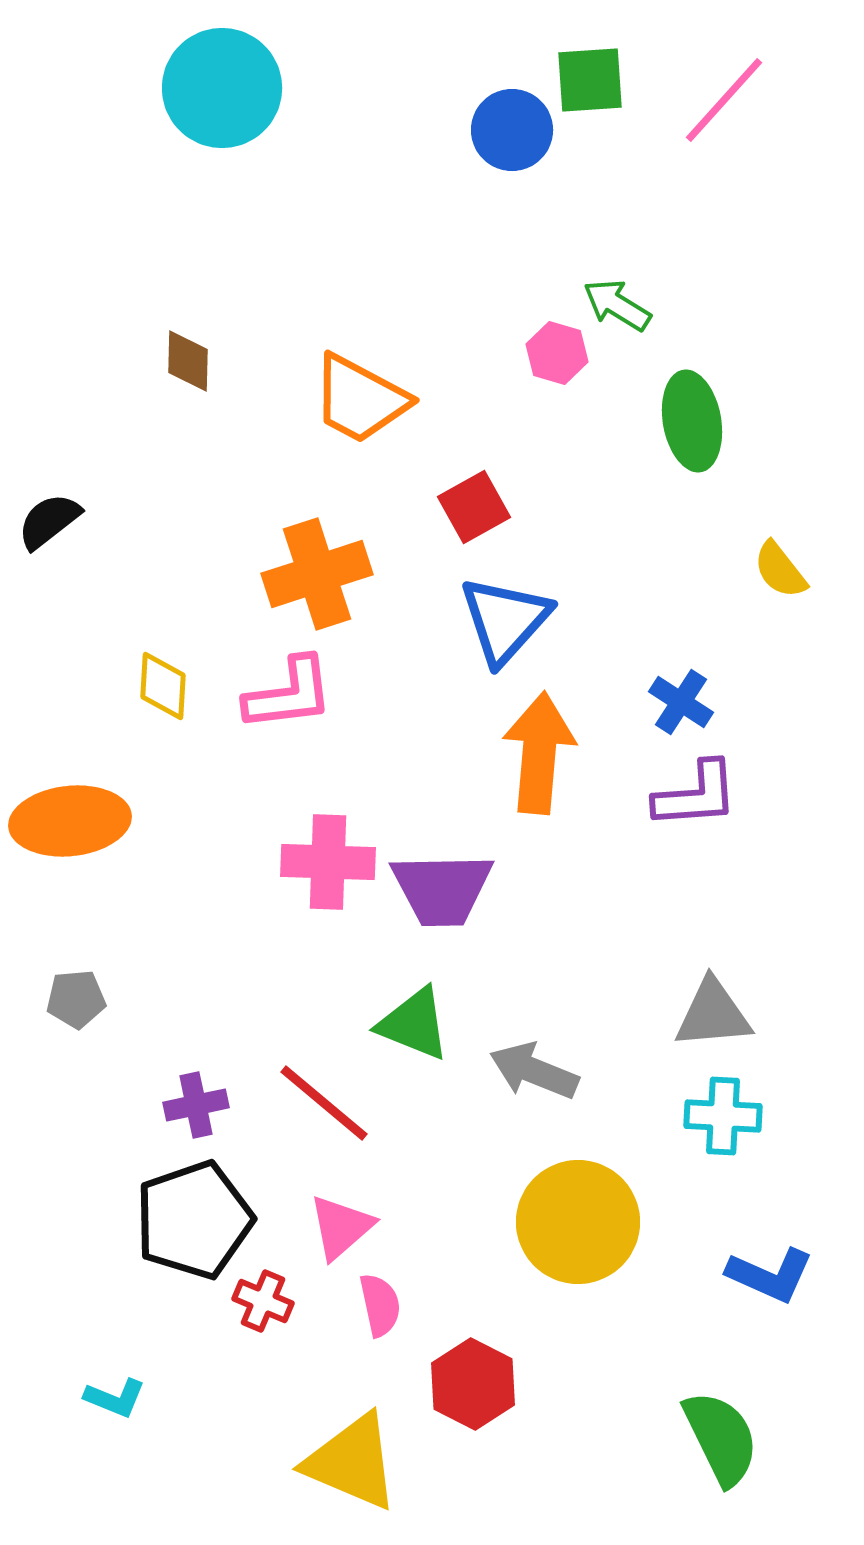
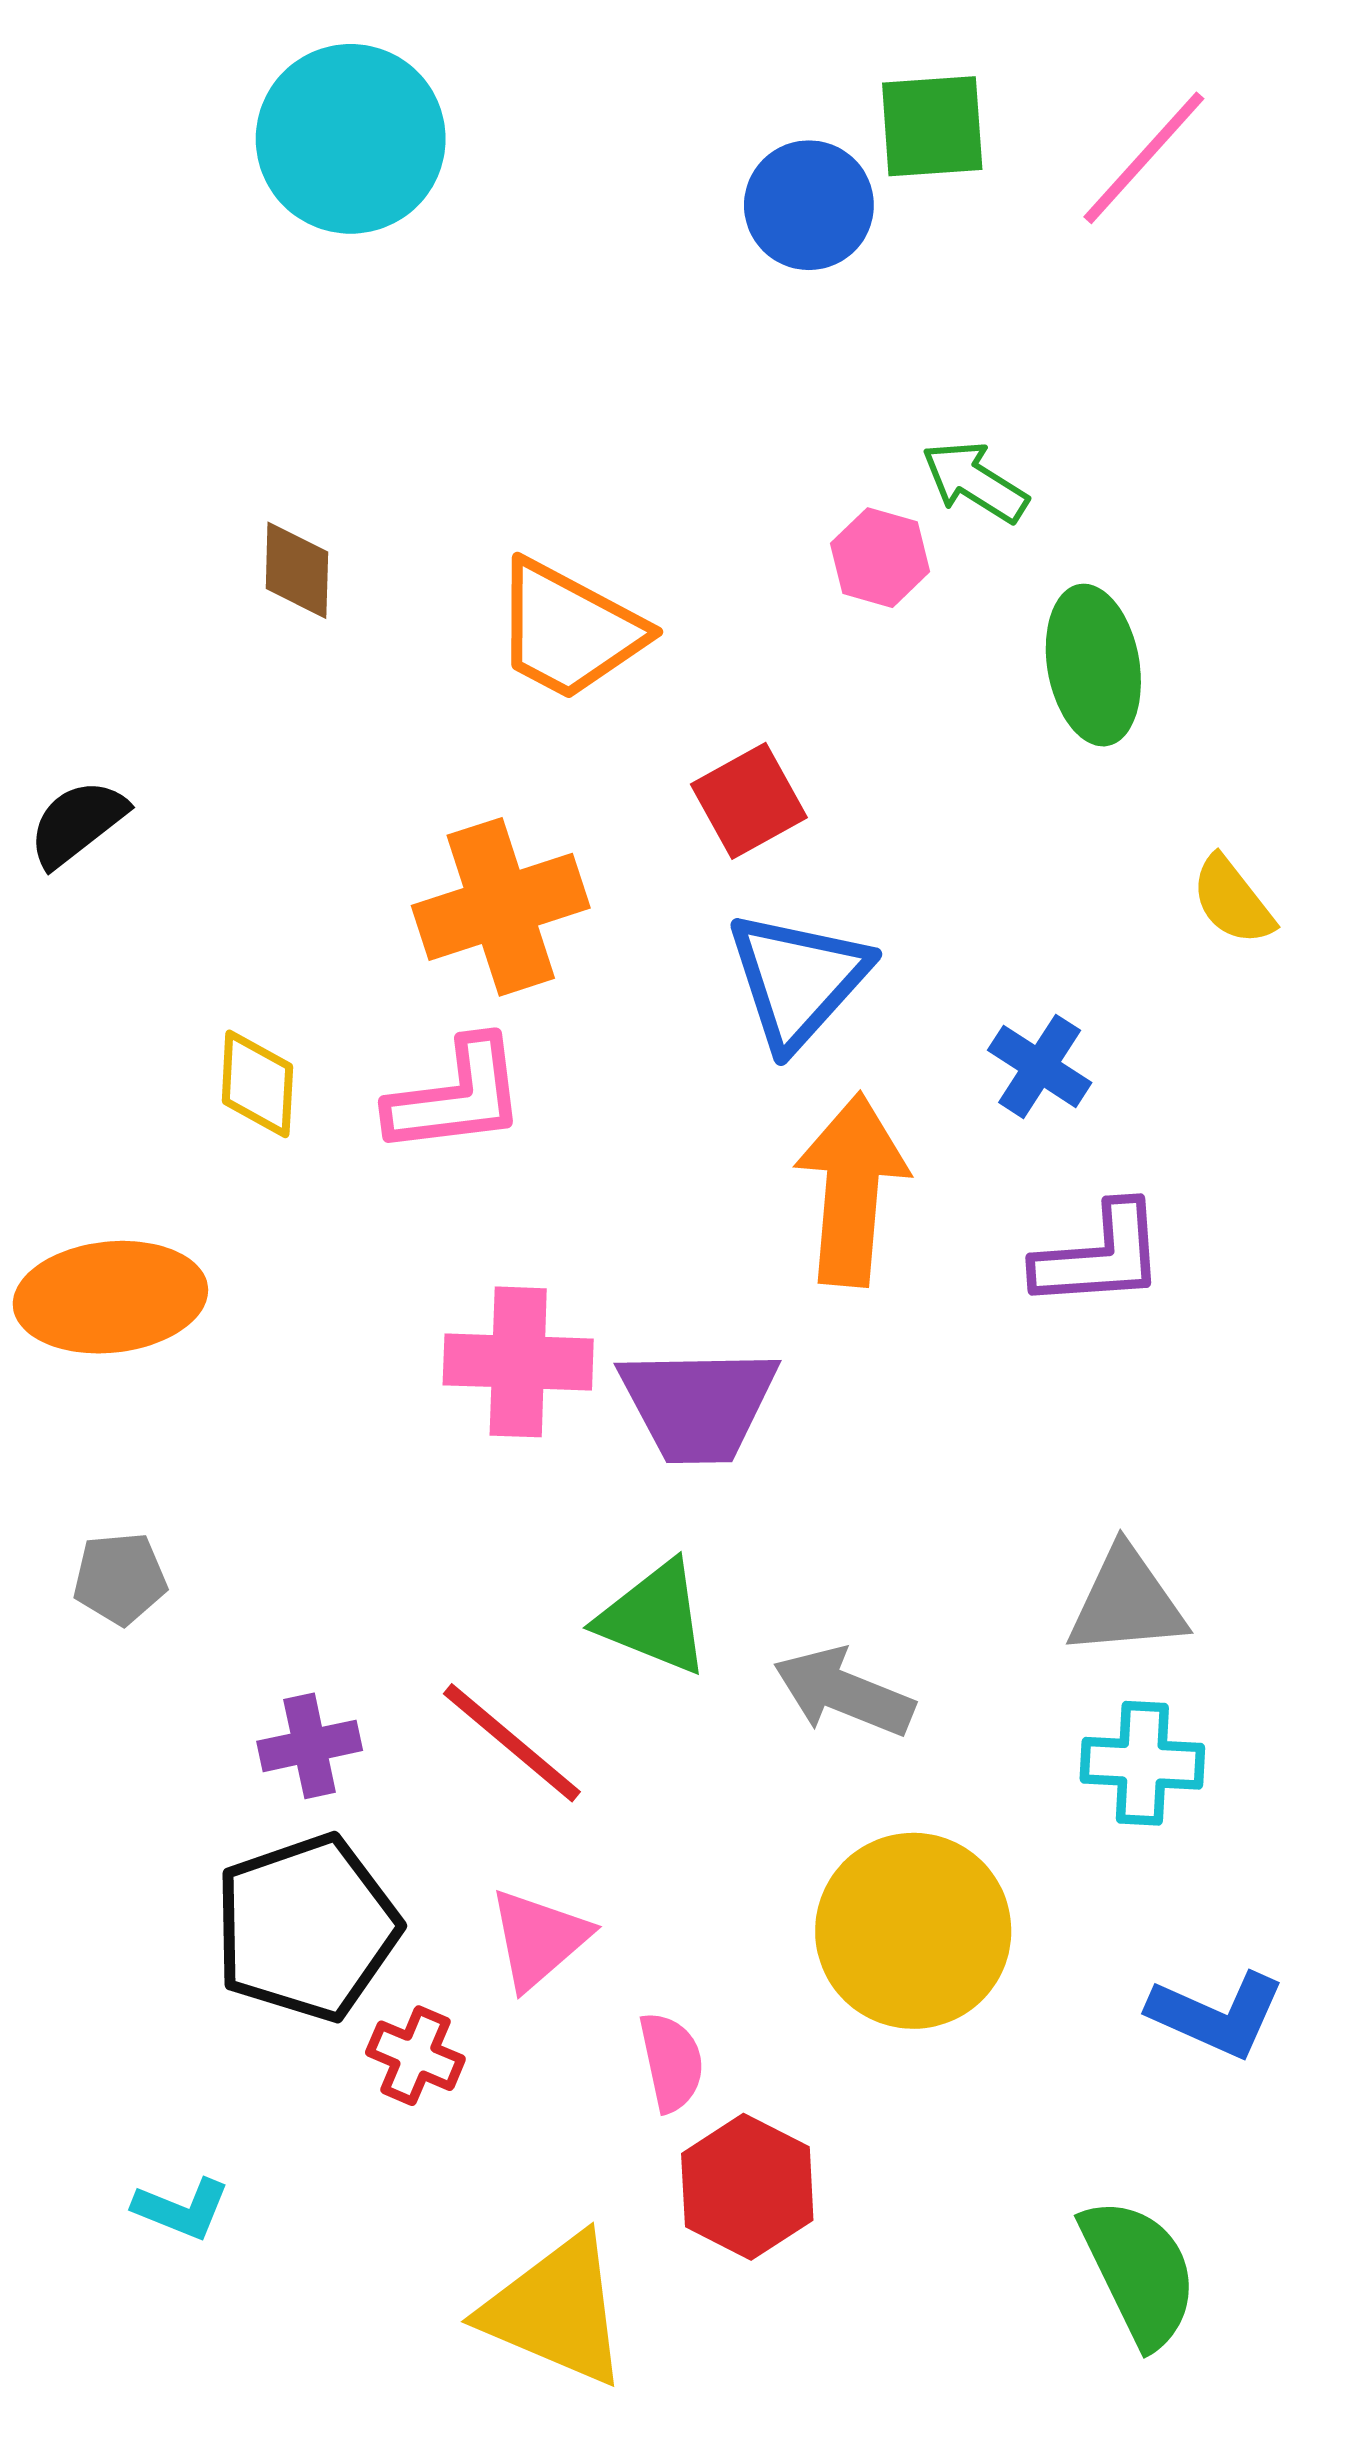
blue cross: (681, 702) -> (1040, 1066), moved
pink semicircle: (380, 1305) -> (671, 2062), moved

